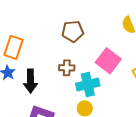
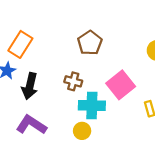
brown pentagon: (73, 31) -> (90, 43), turned 30

